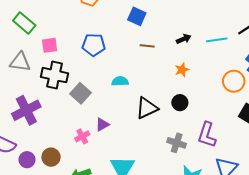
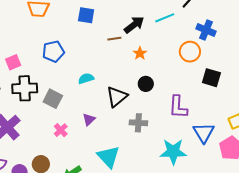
black arrow: (184, 39) -> (134, 25), size x1.5
brown line: (147, 46) -> (114, 39), moved
purple triangle: (102, 125) -> (89, 119), moved
pink cross: (82, 136) -> (61, 130), moved
gray cross: (177, 143) -> (138, 123), moved

